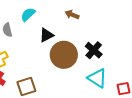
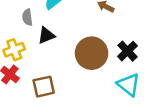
black triangle: (46, 35) -> (46, 35), moved

